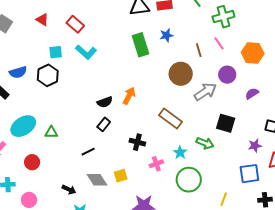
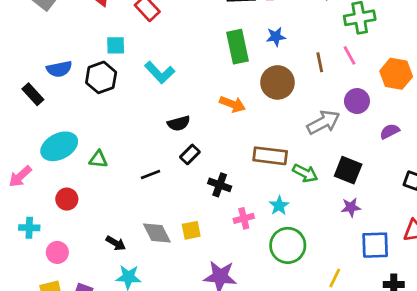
cyan L-shape: (86, 52) -> (160, 72), moved
brown circle: (181, 74) -> (277, 82), moved
orange arrow: (129, 96) -> (232, 104), moved, turned 78
brown rectangle: (171, 118) -> (270, 156), turned -35
black rectangle: (104, 124) -> (190, 154), moved
green arrow: (205, 143) -> (305, 173), moved
purple star: (255, 146) -> (351, 207), moved
black line: (88, 152) -> (150, 175), moved

